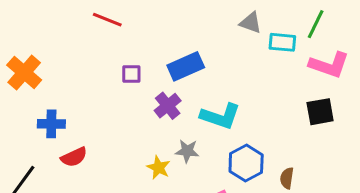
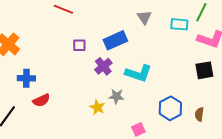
gray triangle: (251, 23) -> (144, 17), moved, turned 35
blue hexagon: (246, 163) -> (170, 108), moved
brown semicircle: (287, 178) -> (199, 114), moved

